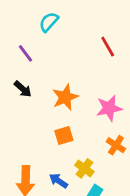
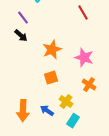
black arrow: (23, 89) -> (21, 36), moved
pink star: (109, 108) -> (84, 58), turned 30

